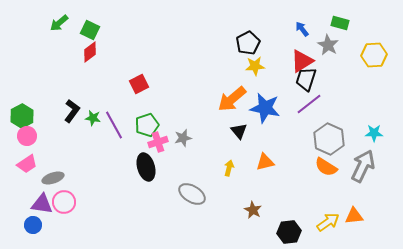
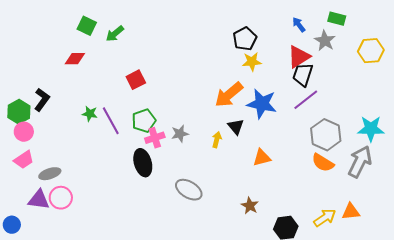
green arrow: (59, 23) -> (115, 34), moved
red diamond: (90, 52) -> (75, 59), moved, turned 35
black L-shape: (72, 111) -> (42, 100), moved
cyan star: (374, 133) -> (371, 129), size x1.5
yellow arrow: (229, 168) -> (217, 140), moved
blue circle: (33, 225) -> (12, 225), moved

